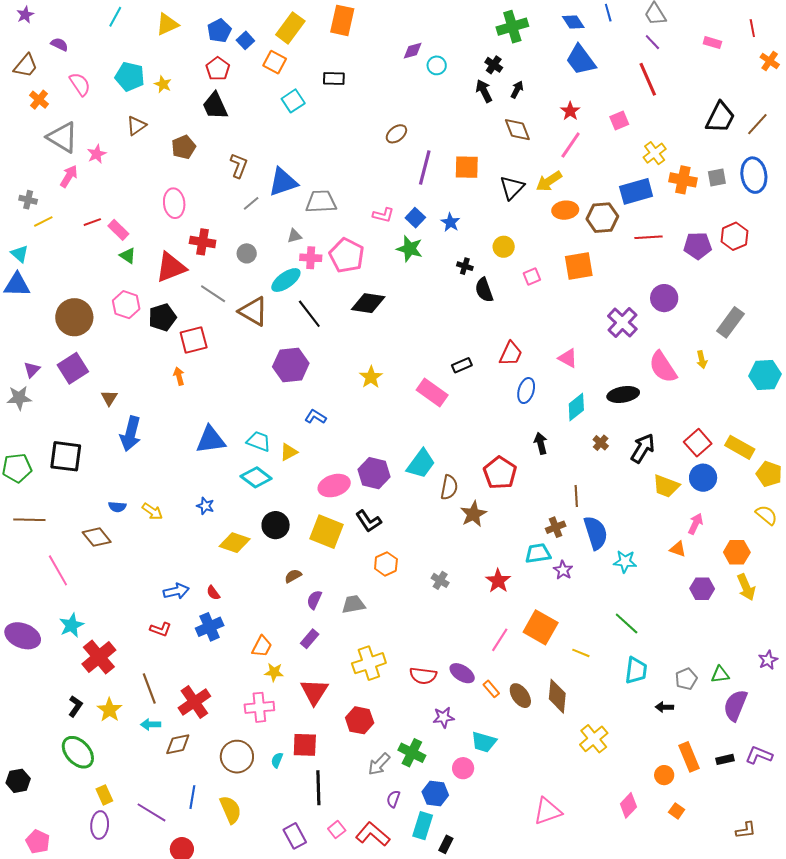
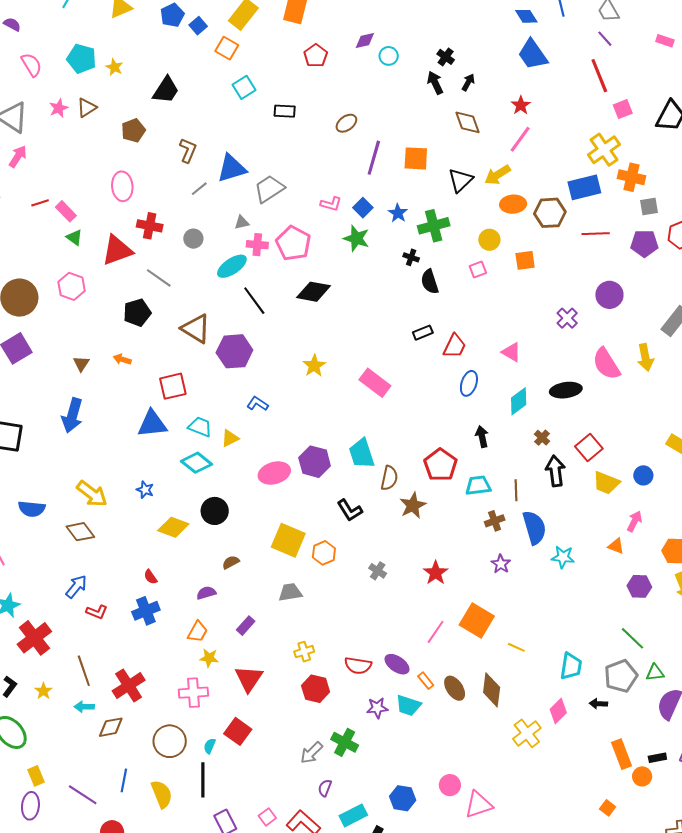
green cross: (512, 27) -> (434, 226), moved
red pentagon: (218, 69) -> (316, 56), moved
black rectangle: (334, 79) -> (285, 111), moved
black trapezoid: (215, 106) -> (166, 90), turned -124
pink square: (619, 121) -> (623, 109), moved
yellow cross: (655, 153) -> (604, 150), size x1.4
pink star: (97, 154) -> (59, 108), moved
gray square: (717, 178) -> (649, 207), moved
gray trapezoid: (321, 202) -> (269, 189), turned -32
yellow circle: (504, 247) -> (489, 240), moved
orange square: (579, 266) -> (525, 260), size x0.7
brown triangle: (253, 311) -> (196, 329), moved
black pentagon: (162, 317) -> (137, 313), moved
purple cross: (622, 323) -> (567, 318), size x0.7
red square: (194, 340) -> (173, 386), moved
yellow arrow: (702, 360) -> (645, 357), size x1.5
black rectangle: (462, 365) -> (423, 333), moved
orange arrow: (179, 376) -> (122, 359), turned -60
brown triangle: (109, 398) -> (81, 364), moved
red square: (698, 443) -> (589, 447), moved
black arrow: (643, 448) -> (555, 471), moved, turned -40
cyan trapezoid: (421, 464) -> (362, 454), turned 124
blue circle: (703, 478) -> (643, 475), size x0.7
blue semicircle: (117, 507) -> (32, 509), moved, size x1.5
yellow arrow: (152, 511) -> (92, 494), size x1.5
black L-shape: (368, 521) -> (350, 510), moved
yellow square: (327, 532) -> (288, 540), moved
brown diamond: (97, 537) -> (80, 532), moved
cyan trapezoid: (538, 553) -> (478, 486), moved
blue arrow: (176, 591) -> (76, 587), moved, turned -40
purple semicircle: (314, 600) -> (206, 593), moved, turned 48
green line: (627, 623) -> (632, 638), moved
yellow cross: (369, 663) -> (304, 652), size x0.6
gray pentagon: (686, 679) -> (621, 676), size x1.5
yellow star: (109, 710) -> (43, 691), size x0.7
red hexagon: (360, 720) -> (316, 689), moved
cyan trapezoid: (484, 742) -> (408, 705), moved
red square: (305, 745) -> (238, 731), turned 32
pink circle: (463, 768) -> (450, 785), moved
orange circle: (664, 775) -> (642, 776), moved
black line: (318, 788) -> (203, 780), moved
blue hexagon: (435, 793) -> (403, 798), moved
pink diamond: (628, 805) -> (558, 711), moved
cyan rectangle: (423, 826) -> (353, 815), turned 44

